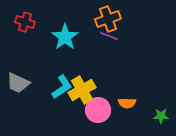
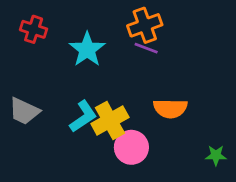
orange semicircle: (127, 103) -> (170, 108), moved, size x1.4

